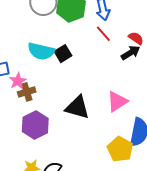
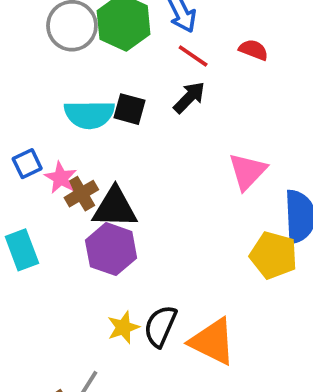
black arrow: (130, 53) -> (189, 97), moved
black square: (63, 54) -> (130, 109), turned -30
black triangle: (77, 107) -> (115, 208), moved

